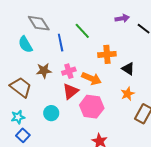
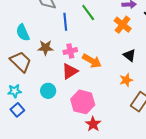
cyan semicircle: (25, 44) -> (23, 33), moved
orange cross: (107, 54) -> (123, 25), moved, turned 36
pink hexagon: (92, 107) -> (83, 102), moved

